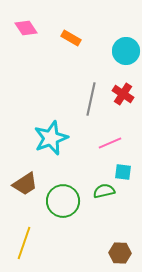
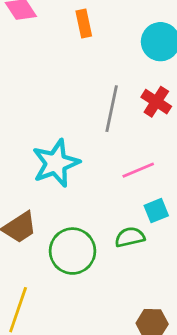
orange rectangle: (71, 38) -> (84, 23), turned 48
cyan square: (123, 172) -> (156, 211), turned -30

